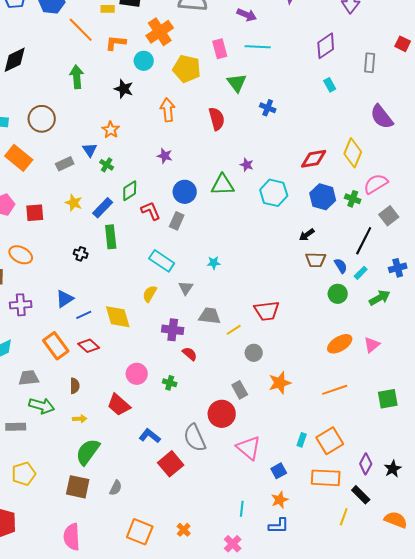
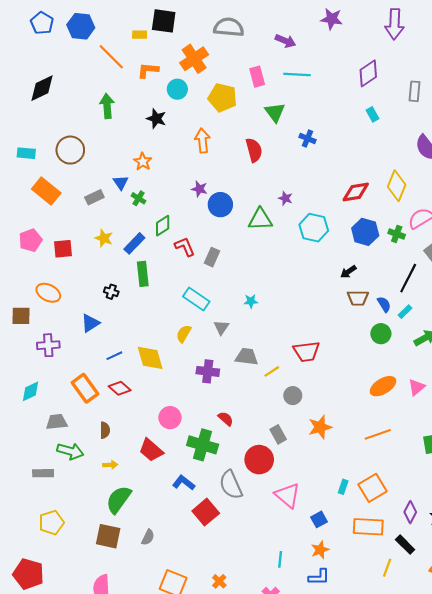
blue circle: (185, 192) -> (220, 205), moved
blue triangle: (65, 299) -> (90, 323), moved
red semicircle: (190, 354) -> (226, 419), moved
green cross: (170, 383) -> (203, 445), moved, size x2.0

